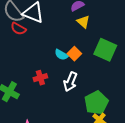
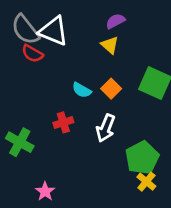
yellow triangle: (83, 22) -> (110, 45), moved
cyan semicircle: (61, 55) -> (82, 90), moved

